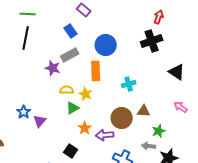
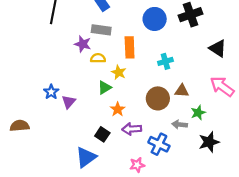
blue circle: (106, 45) -> (155, 19), moved
gray rectangle: (70, 55) -> (101, 30), turned 36
yellow semicircle: (67, 90) -> (98, 58), moved
pink arrow: (181, 107) -> (222, 86), size x1.6
purple arrow: (105, 135) -> (132, 129), moved
gray arrow: (149, 146) -> (180, 125), moved

